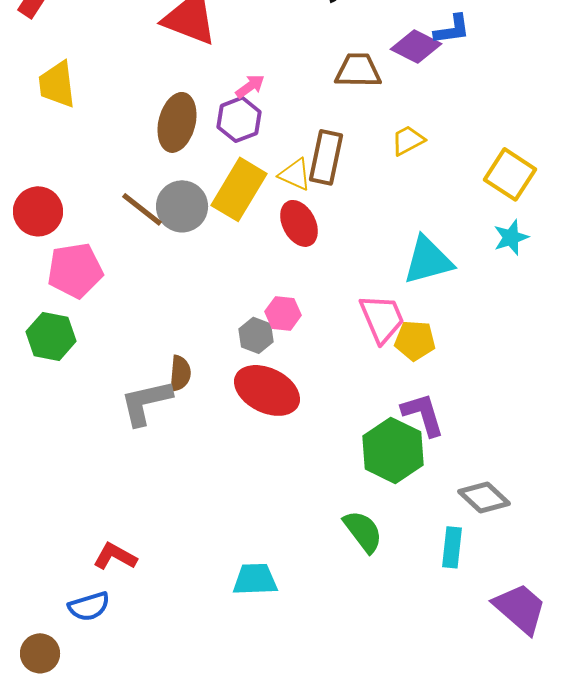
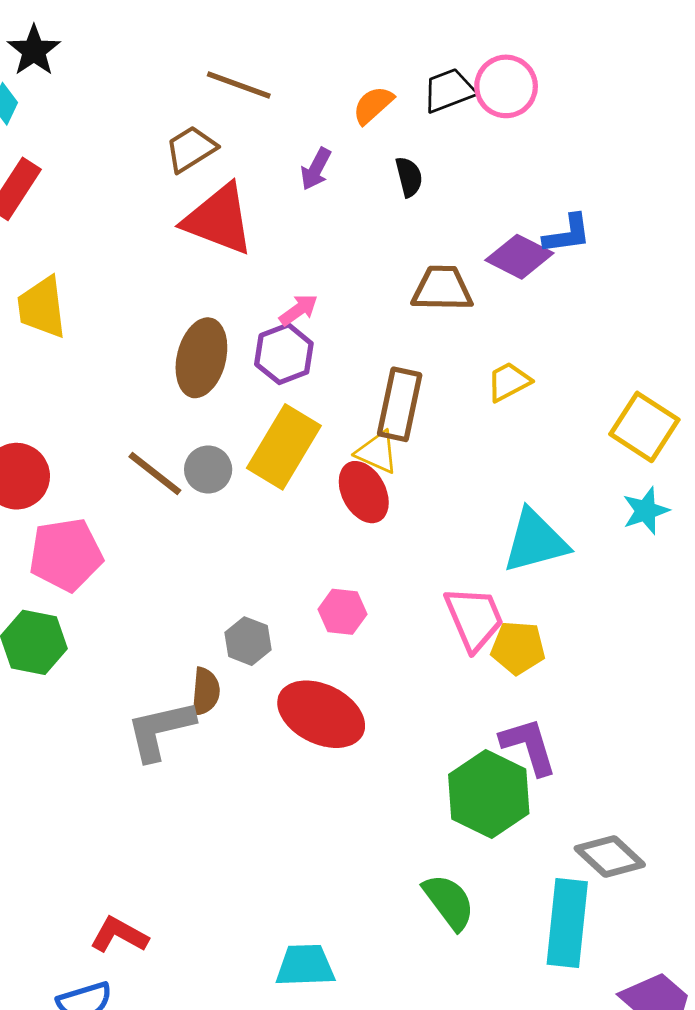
yellow triangle: (295, 174) -> (377, 452), moved
gray circle: (182, 206) -> (208, 469), size x0.7
gray hexagon: (256, 335) -> (248, 641), moved
cyan rectangle: (452, 547) -> (567, 923), size x1.6

